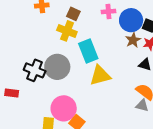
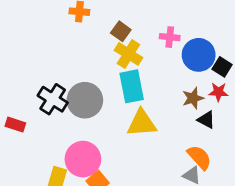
yellow cross: (67, 31) -> (128, 54), moved
brown star: (133, 40) -> (193, 98), moved

